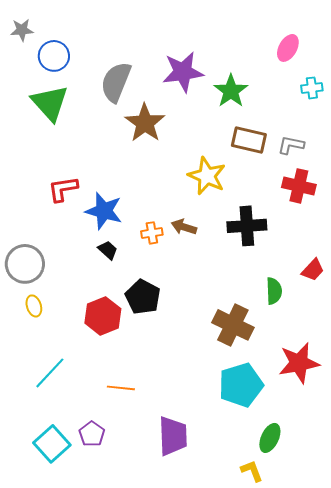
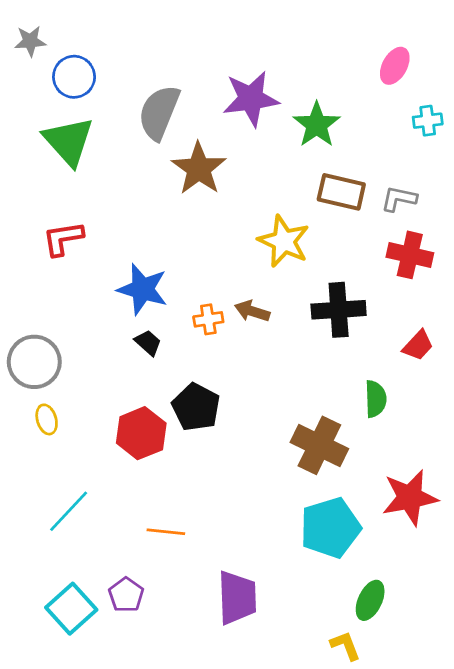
red L-shape: (63, 189) -> (63, 238), moved
red trapezoid: (313, 270) -> (418, 345), moved

